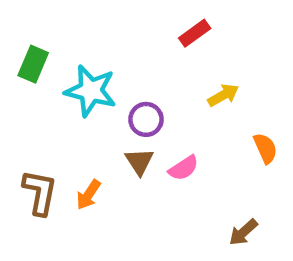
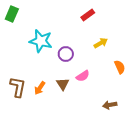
green rectangle: (33, 64) -> (12, 14), moved
brown triangle: (139, 161) -> (63, 84), moved
brown arrow: (243, 232) -> (110, 105), turned 32

